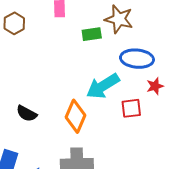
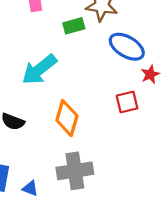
blue ellipse: (137, 59) -> (127, 47), turned 32
cyan arrow: (103, 86) -> (39, 69), moved

